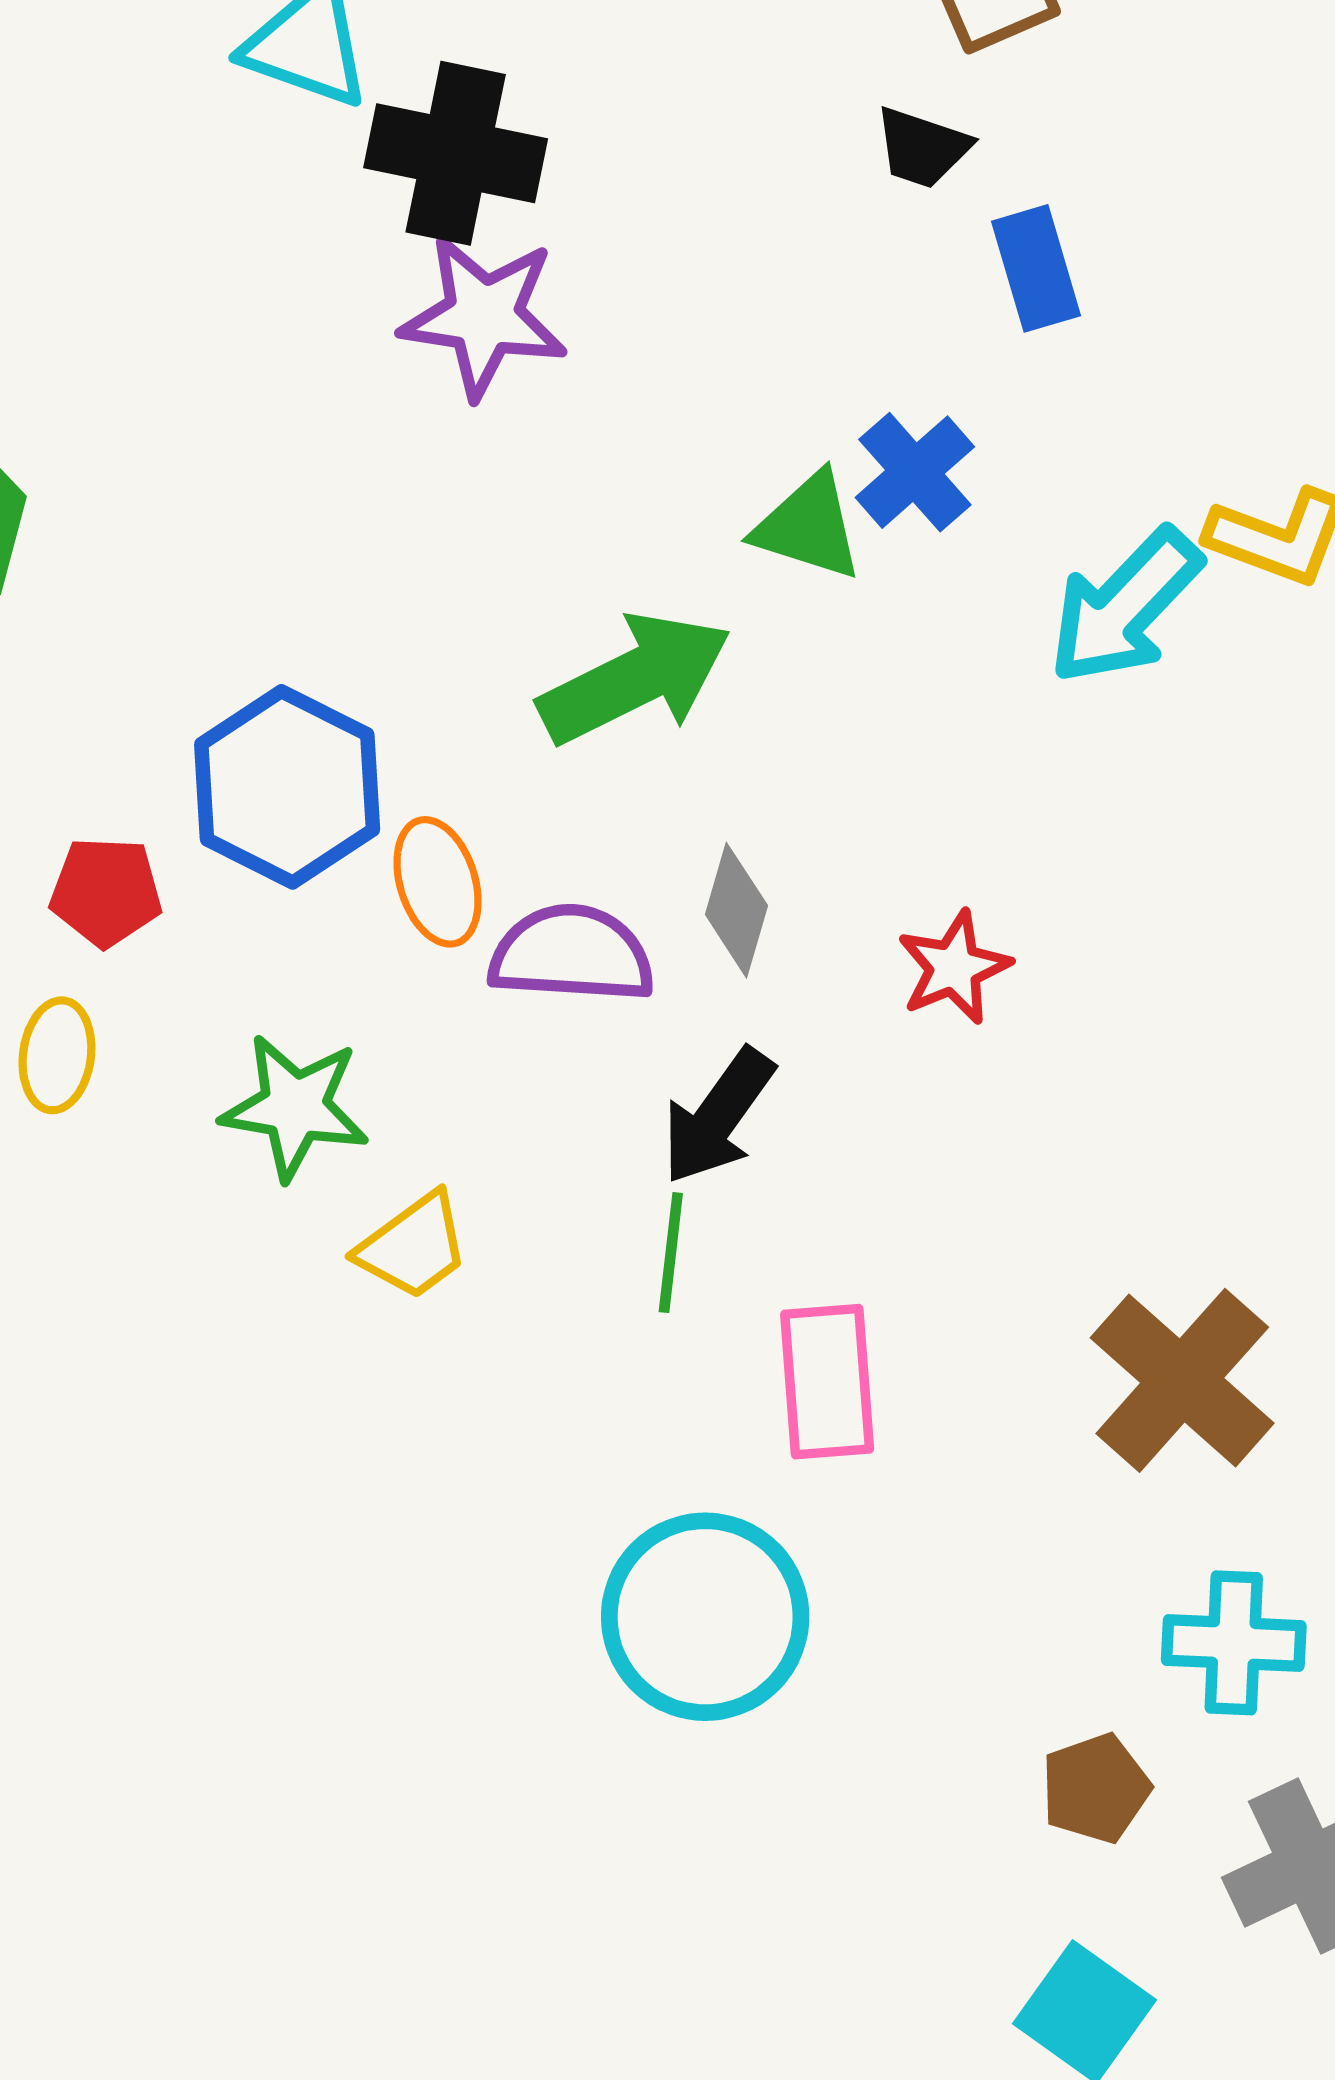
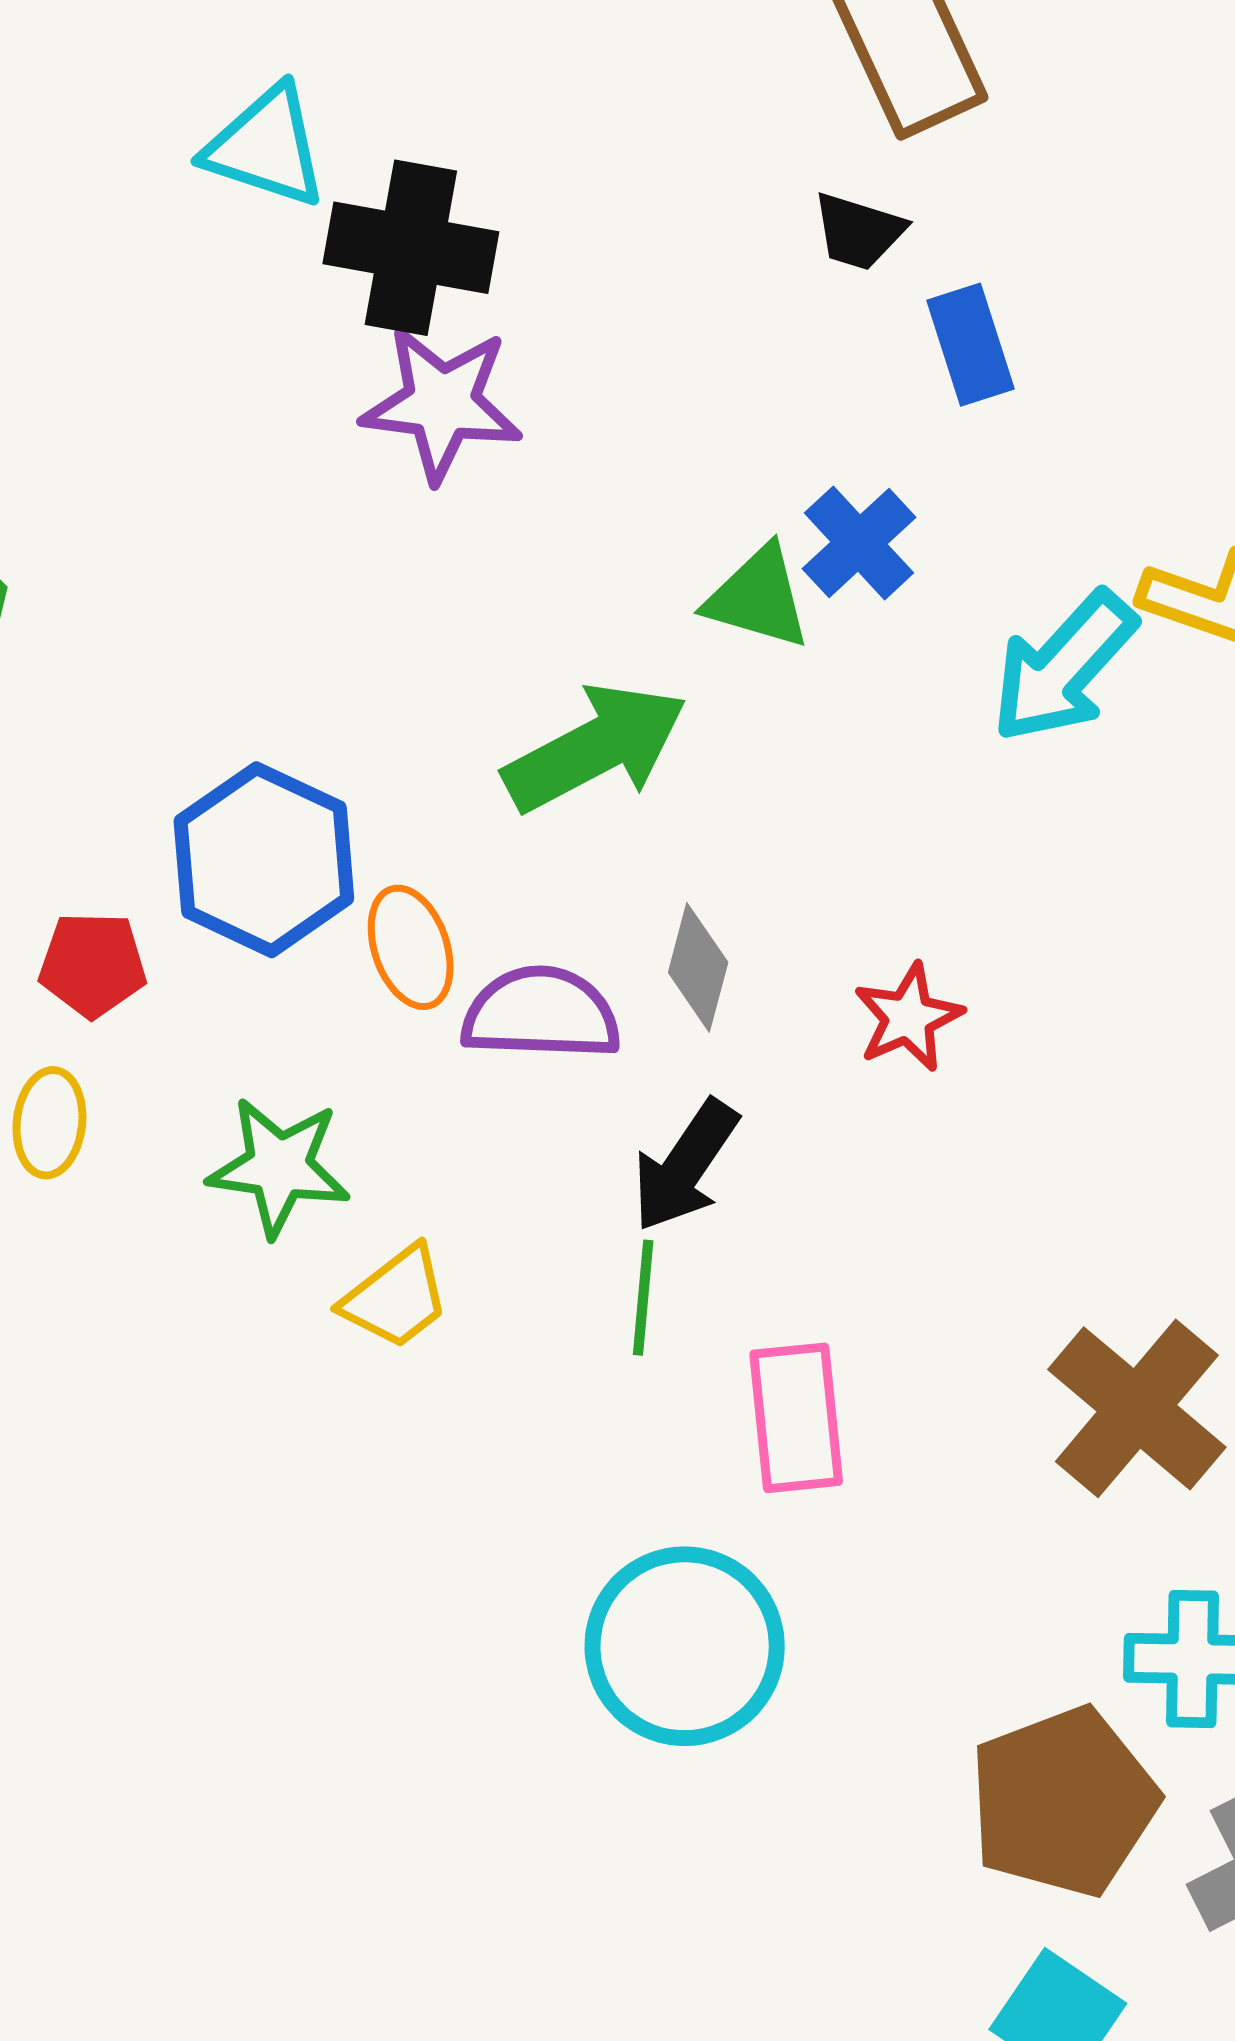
brown pentagon: (1096, 1788) -> (1063, 1802), size x1.8

